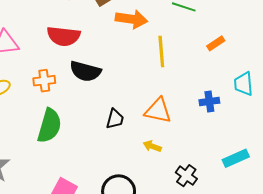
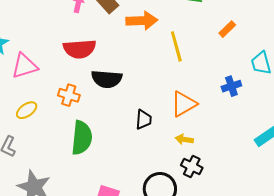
orange cross: (44, 81) -> (69, 95), turned 35
orange triangle: (158, 111) -> (184, 104), turned -32
black cross: (186, 176) -> (192, 166), moved

